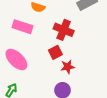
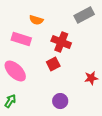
red star: (68, 67) -> (91, 78), moved

